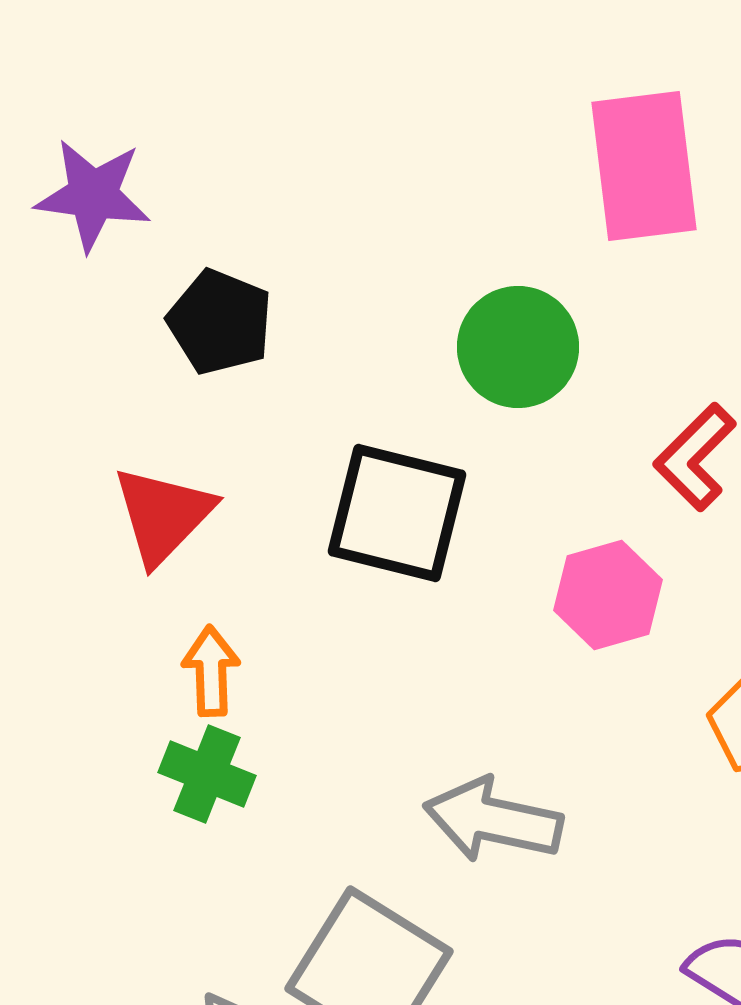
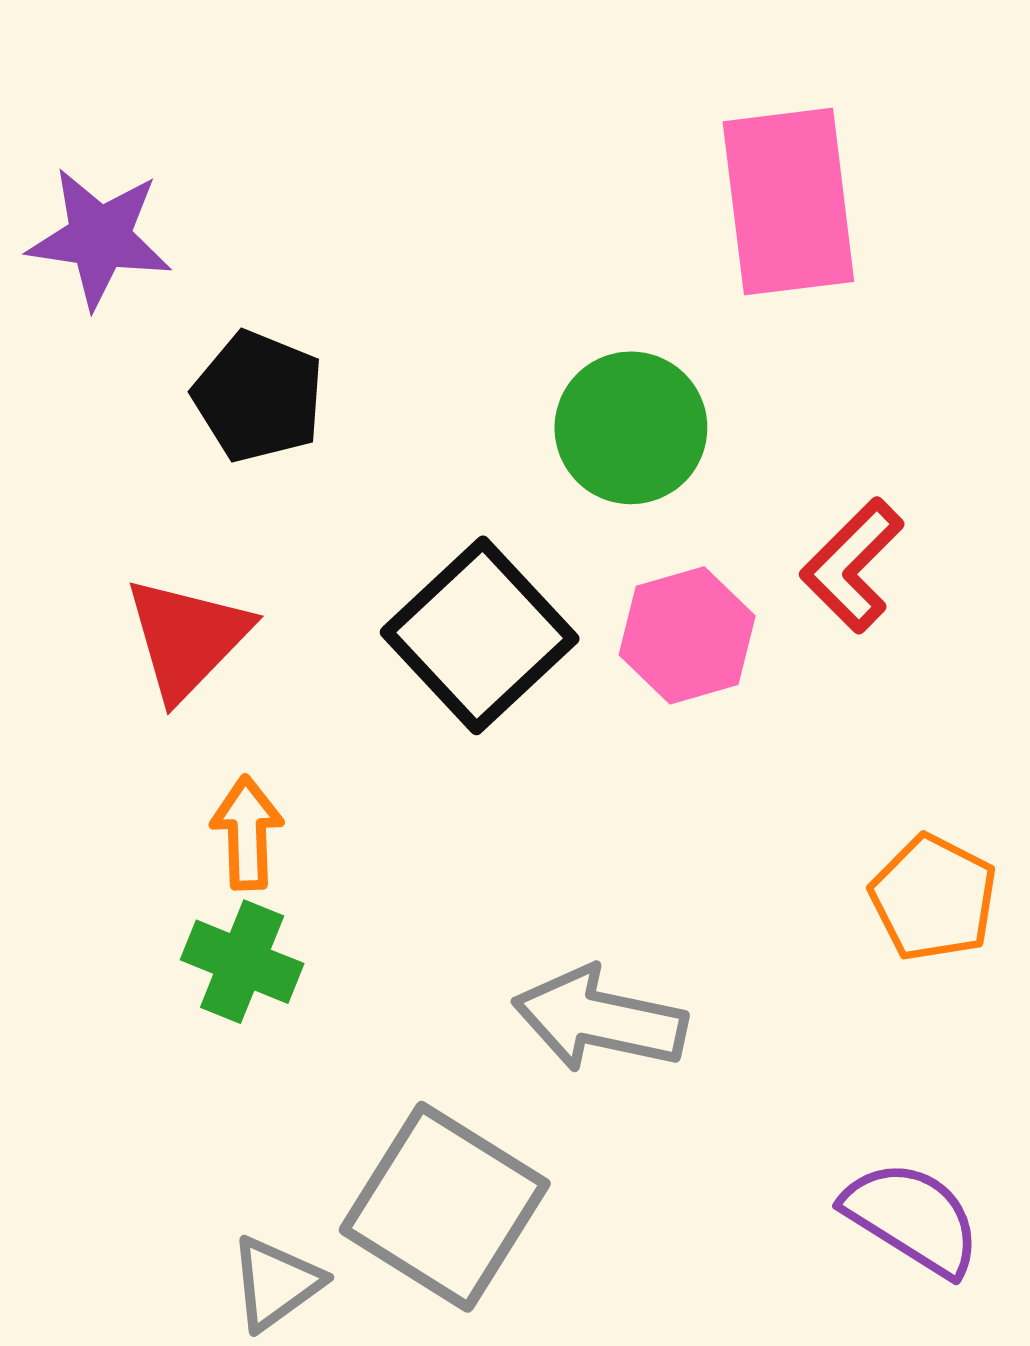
black square: (397, 513) -> (480, 635), turned 33
pink hexagon: (608, 595) -> (687, 635), moved

